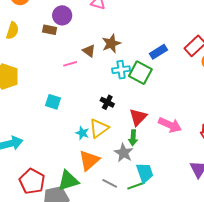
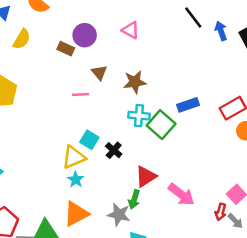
brown triangle: (89, 51) -> (99, 73), moved
cyan square: (53, 102) -> (89, 140), moved
yellow triangle: (99, 128) -> (74, 157), moved
gray star: (124, 153) -> (119, 214), turned -30

